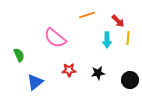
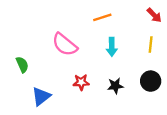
red arrow: (118, 21) -> (154, 15), moved
cyan arrow: (107, 40) -> (112, 47), moved
black circle: (130, 80) -> (151, 81), moved

